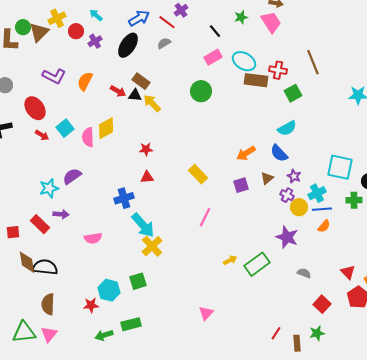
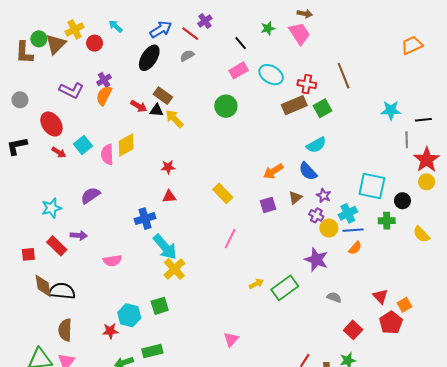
purple cross: (95, 41) -> (104, 80), moved
brown rectangle: (256, 80) -> (294, 105), moved, turned -30
cyan star: (49, 188) -> (51, 208), moved

